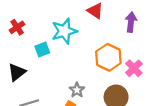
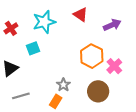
purple arrow: (131, 22) -> (112, 25), turned 60
cyan star: (64, 31) -> (44, 22), moved

